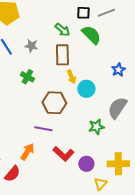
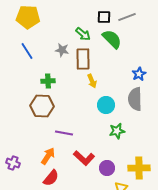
gray star: (31, 46) -> (62, 50), moved
green cross: (27, 77) -> (48, 81), turned -32
cyan circle: (86, 89) -> (106, 105), moved
brown hexagon: (54, 103) -> (42, 106), moved
gray semicircle: (117, 108) -> (135, 99), moved, turned -35
red semicircle: (12, 174) -> (51, 178), moved

